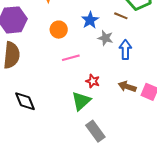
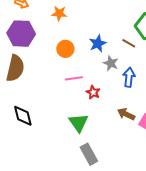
red star: (93, 81) -> (93, 92), moved
green triangle: (81, 101) -> (79, 123), turned -30

